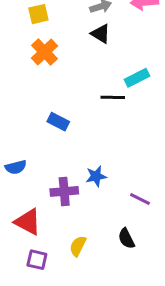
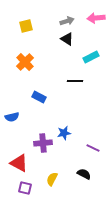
orange cross: (45, 52) -> (25, 62), moved
cyan rectangle: (137, 78) -> (91, 57), moved
blue semicircle: (16, 167) -> (12, 117), moved
black semicircle: (126, 238) -> (84, 174), turned 144

